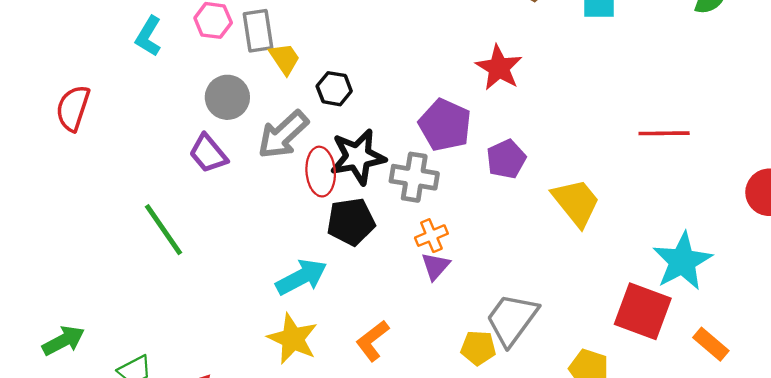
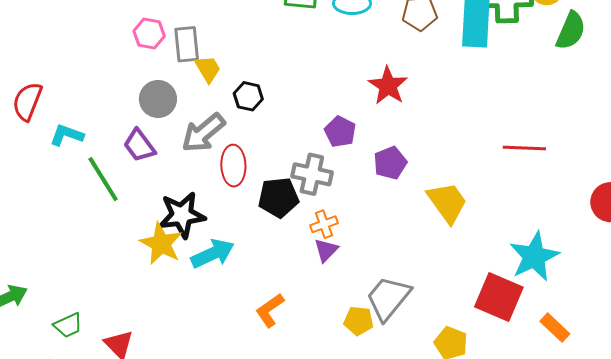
cyan L-shape: (148, 36) -> (67, 135), moved, turned 76
purple pentagon: (445, 125) -> (340, 132), size x0.7
black star: (358, 157) -> (182, 215), moved
black pentagon: (351, 222) -> (278, 197), moved
green line: (163, 230) -> (103, 179), moved
yellow star: (293, 339) -> (161, 244), moved

